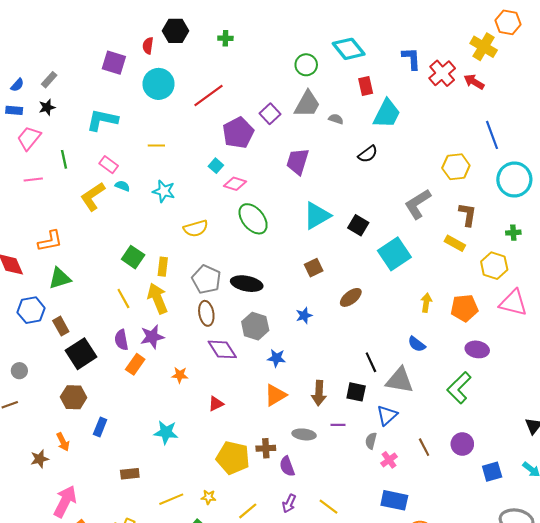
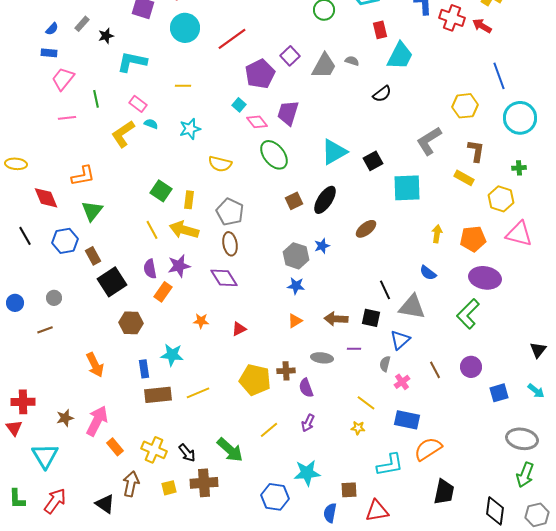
red cross: (442, 73) -> (452, 18), turned -30
gray trapezoid: (307, 104) -> (324, 66), moved
black star: (47, 107) -> (106, 36), moved
purple trapezoid: (298, 161) -> (288, 113), moved
pink diamond: (235, 184) -> (257, 122), turned 35
cyan star: (164, 191) -> (190, 129), turned -30
black square: (358, 225) -> (373, 161), turned 30
yellow semicircle: (196, 228) -> (220, 164), turned 30
cyan square: (394, 254) -> (407, 188), turned 32
brown square: (314, 268) -> (294, 201), moved
green triangle: (60, 278) -> (92, 211), turned -35
black ellipse: (247, 284) -> (325, 200), moved, turned -68
yellow arrow: (157, 298) -> (184, 230), turned -52
gray hexagon: (255, 326) -> (296, 256), moved
purple diamond: (222, 349) -> (224, 278), moved
purple ellipse: (477, 349) -> (485, 278), size x1.4
orange star: (180, 375) -> (201, 321), moved
brown arrow: (319, 393) -> (336, 319), turned 90
orange triangle: (275, 395) -> (295, 321), size x0.7
brown hexagon: (74, 397) -> (131, 323), moved
blue rectangle: (100, 427) -> (144, 369), moved, turned -30
cyan star: (166, 432) -> (172, 355), moved
orange arrow: (63, 442) -> (95, 365), size x1.4
brown star: (40, 459) -> (65, 418), moved
brown rectangle: (130, 474) -> (158, 395), size x1.5
yellow star: (208, 497) -> (358, 428), moved
yellow line: (171, 499) -> (198, 393), moved
yellow line: (328, 507) -> (366, 403), moved

